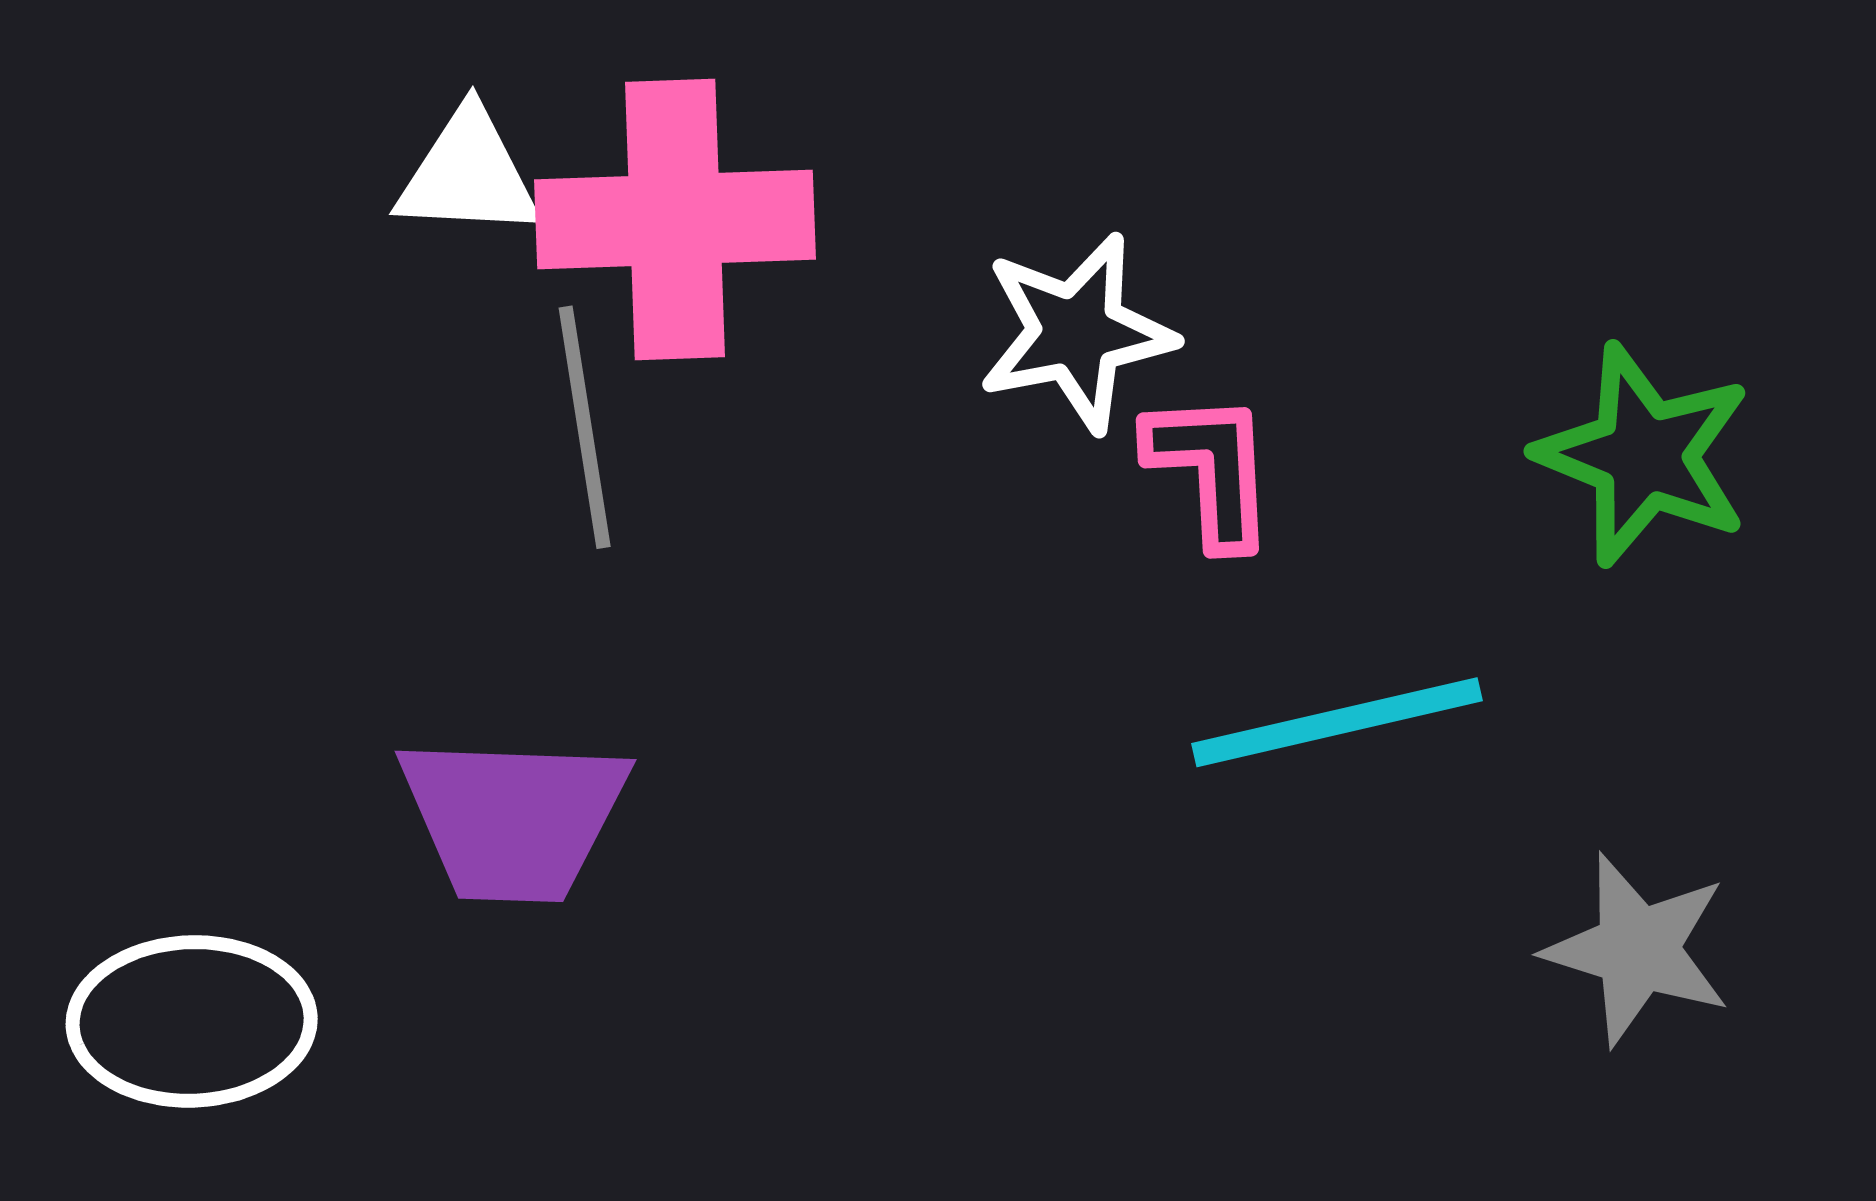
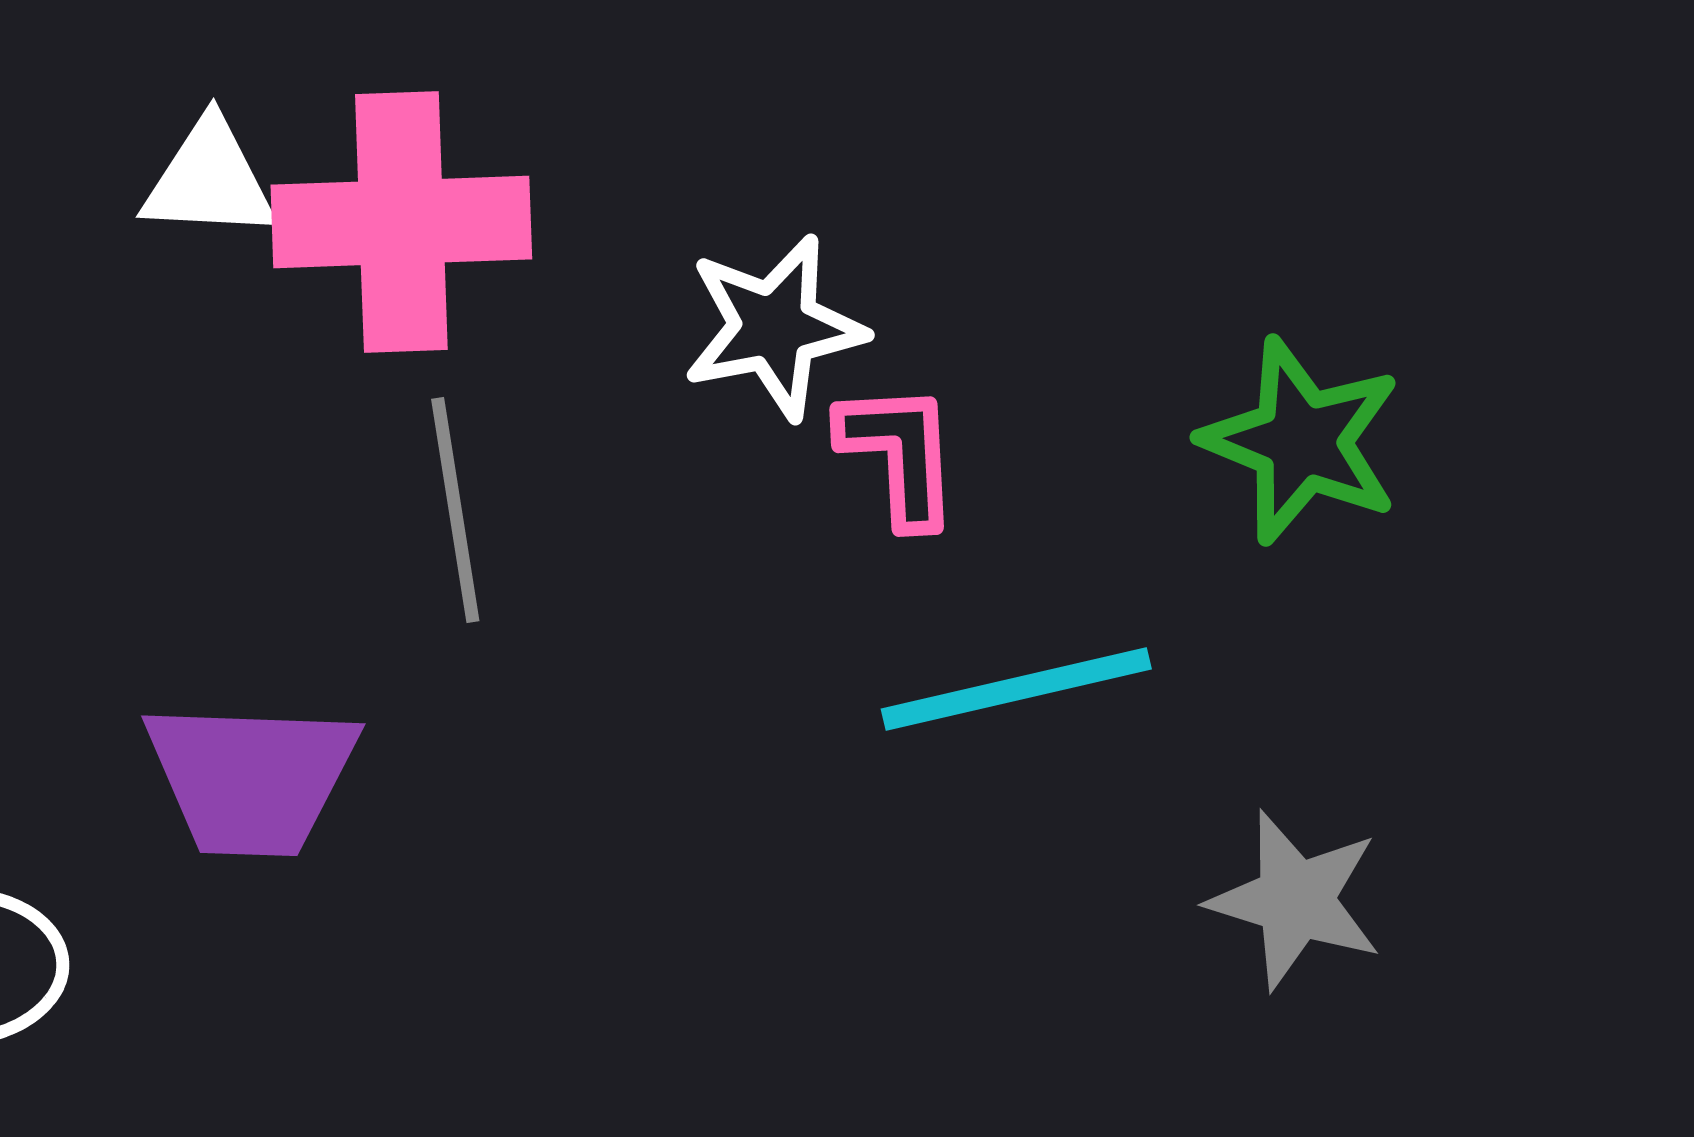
gray line: (585, 427) -> (455, 510), moved

